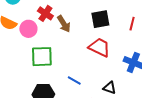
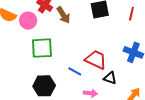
red trapezoid: (99, 47) -> (96, 60), moved

